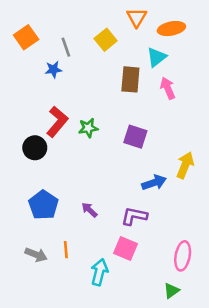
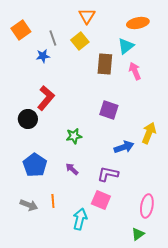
orange triangle: (137, 17) -> (87, 16), moved
yellow square: (106, 40) -> (80, 41), moved
green star: (88, 128) -> (74, 136), moved

